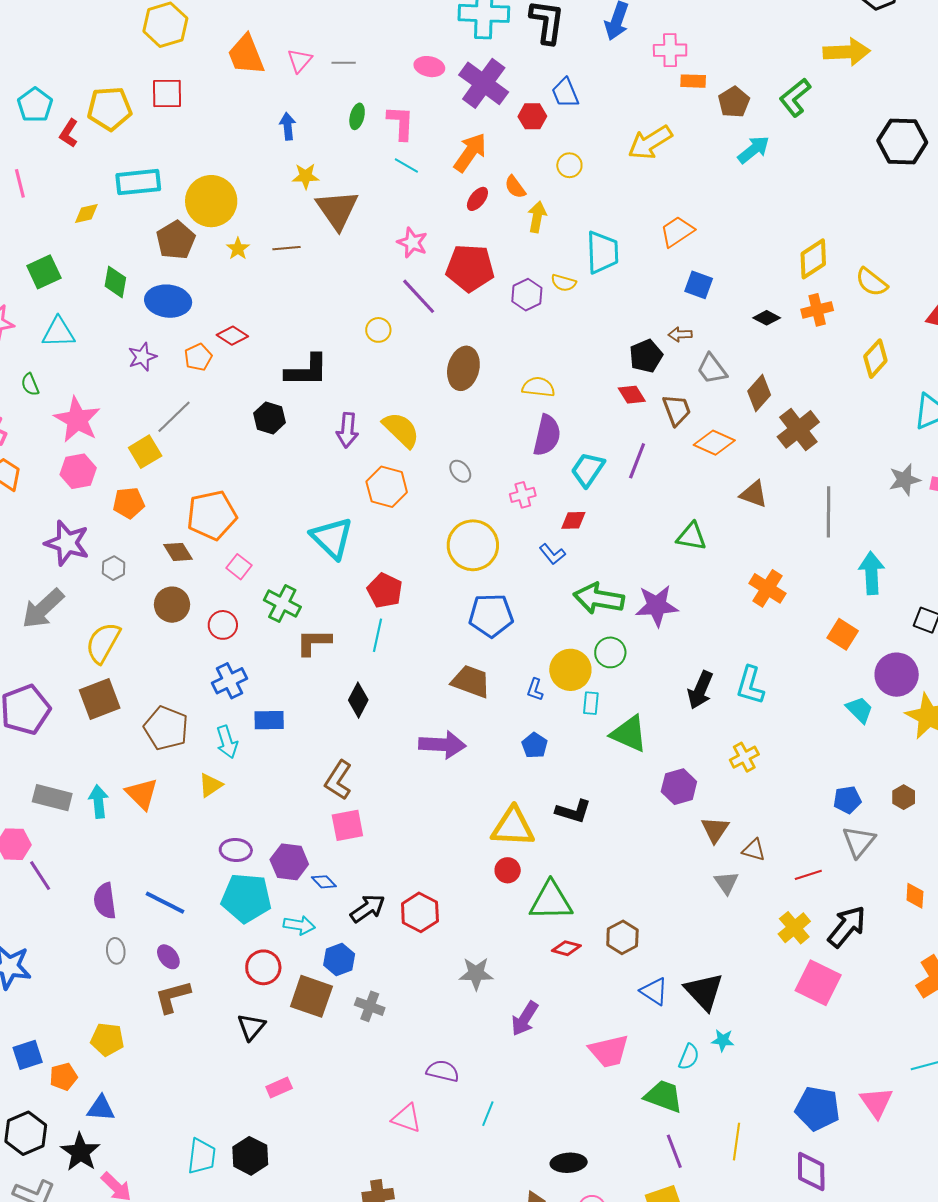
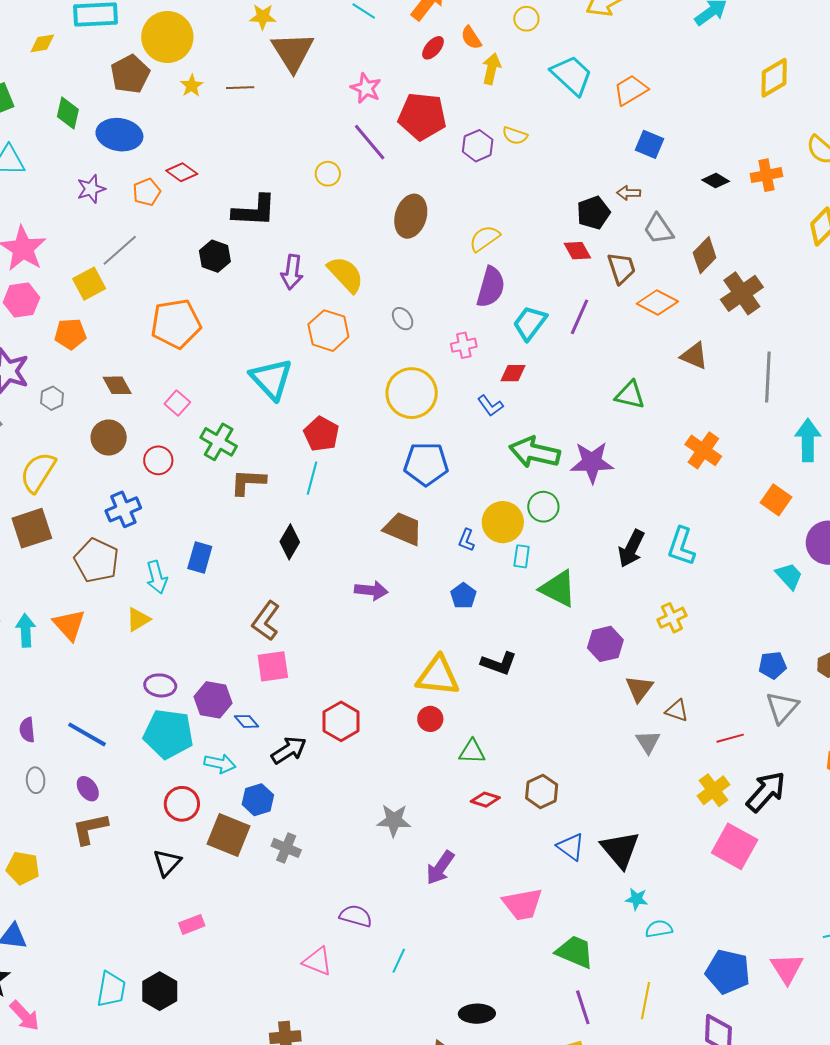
cyan trapezoid: (602, 252) -> (572, 75), moved, turned -48
yellow diamond: (813, 259) -> (774, 78), moved
yellow semicircle: (538, 387) -> (485, 238), turned -44
orange pentagon: (212, 515) -> (176, 324), moved
blue cross: (230, 681) -> (123, 509), moved
blue rectangle: (269, 720) -> (200, 557), turned -76
purple arrow: (442, 745) -> (371, 590), size x0.7
purple semicircle: (105, 901) -> (27, 730), size x0.7
green triangle: (551, 901) -> (472, 752), size x0.6
red hexagon: (420, 912) -> (341, 721), moved
cyan semicircle: (689, 1057) -> (659, 929), moved, turned -124

